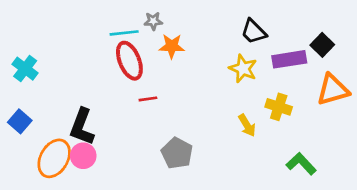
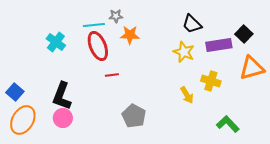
cyan cross: (25, 69) -> (56, 42), moved
orange ellipse: (54, 158) -> (23, 120), moved

